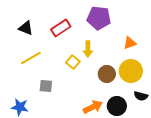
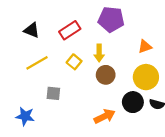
yellow square: (73, 62) -> (74, 62), moved
brown circle: (107, 74) -> (106, 75), moved
black circle: (117, 106) -> (133, 102), moved

